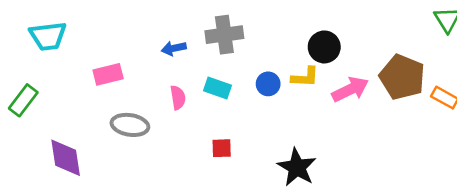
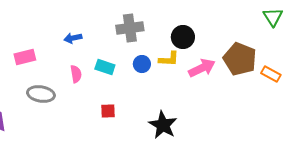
gray cross: (224, 35) -> (130, 28), moved

